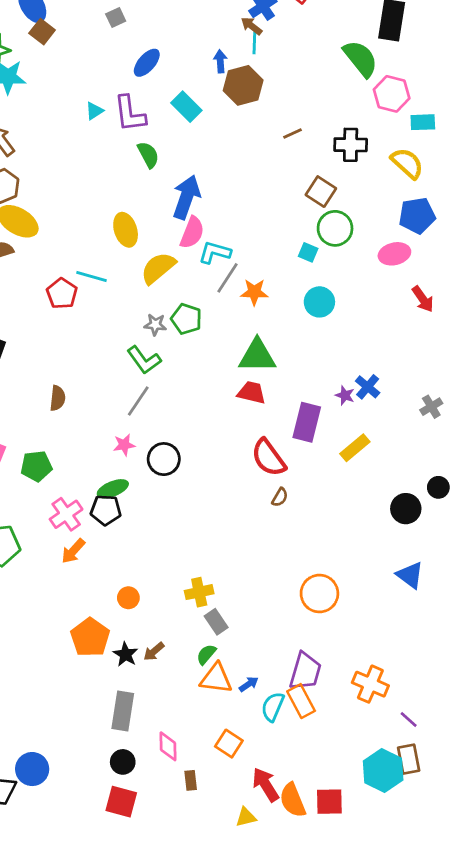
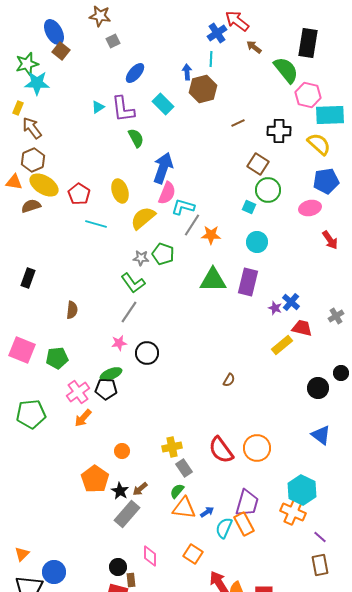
brown arrow: (252, 26) -> (254, 47), moved
cyan rectangle: (423, 122) -> (330, 115), size x1.6
red pentagon: (62, 293) -> (79, 194), moved
red trapezoid: (252, 393) -> (302, 328), moved
purple rectangle: (307, 422) -> (248, 282), moved
red semicircle: (268, 458) -> (221, 450), moved
gray rectangle: (123, 711) -> (127, 514), moved, turned 32
cyan hexagon: (383, 770) -> (302, 490), moved
brown rectangle: (191, 780) -> (131, 580), moved

